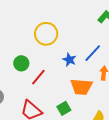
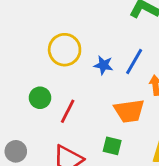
blue star: (69, 60) -> (104, 65), moved
green square: (64, 108) -> (112, 146), turned -32

